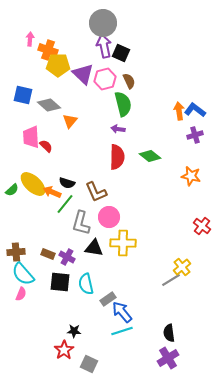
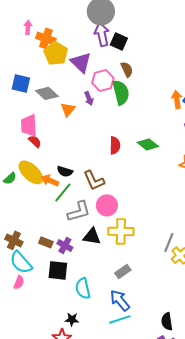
yellow pentagon: (58, 65) -> (56, 53), turned 30
pink hexagon: (105, 79) -> (103, 80), moved
purple arrow: (118, 129) -> (89, 98), moved, turned -120
red semicircle: (46, 146) -> (35, 141), moved
red semicircle: (117, 157) -> (115, 145), size x0.7
gray L-shape: (81, 223) -> (79, 211), turned -120
brown cross: (16, 252) -> (14, 240), turned 30
gray line: (171, 280) -> (169, 242), moved, turned -36
cyan semicircle: (86, 284) -> (83, 288), moved
gray rectangle: (108, 299) -> (123, 271), moved

